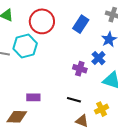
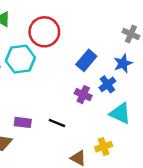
blue rectangle: (81, 24) -> (86, 60), moved
black line: (74, 100) -> (57, 123), moved

